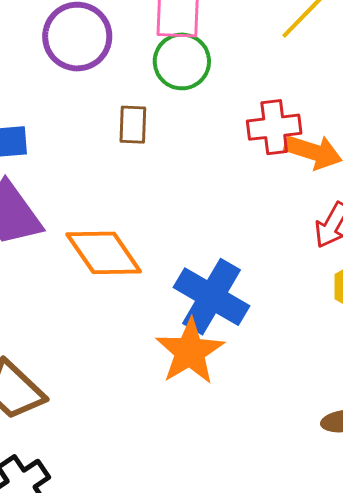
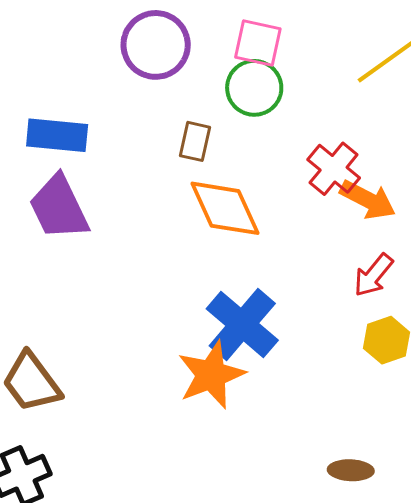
red cross: (274, 127) -> (334, 169), turned 36
orange diamond: (104, 253) -> (225, 208), moved

